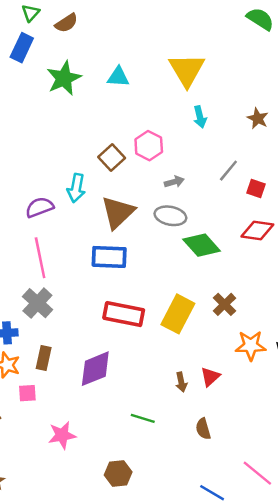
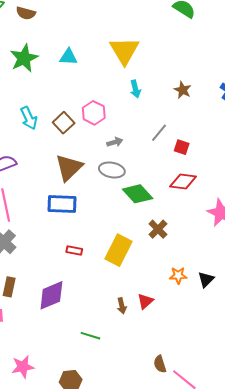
brown semicircle: (66, 23) -> (26, 13), turned 48
cyan arrow: (76, 188) -> (29, 118), moved, turned -35
brown cross: (225, 304) -> (158, 229), moved
red rectangle: (124, 314) -> (74, 250), size x0.5
orange star: (251, 345) -> (178, 276), size x0.7
brown semicircle: (203, 429) -> (160, 364), moved
pink star: (62, 435) -> (23, 367), moved

